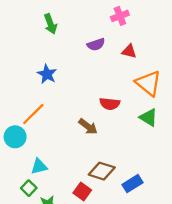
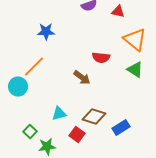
blue star: (47, 74) -> (46, 32), turned -30
cyan triangle: (39, 166) -> (59, 114), moved

